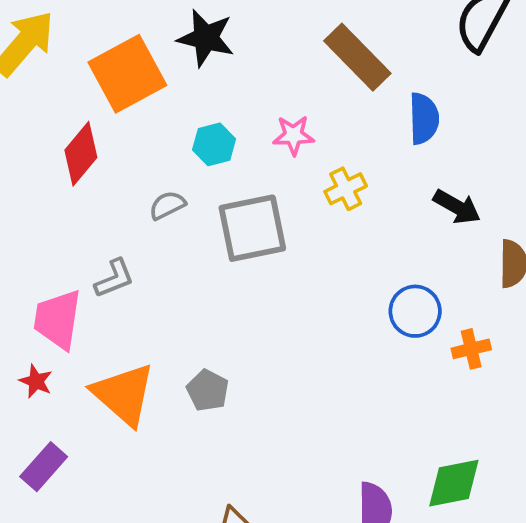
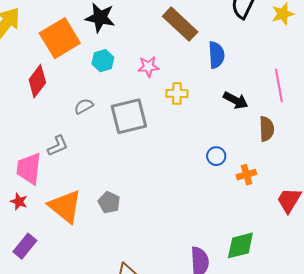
cyan hexagon: (214, 144) -> (103, 61), moved
yellow cross: (346, 189) -> (177, 93), turned 30
blue circle: (415, 311) -> (216, 156), size x0.7

